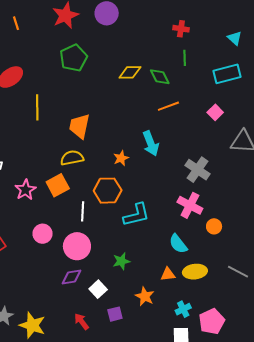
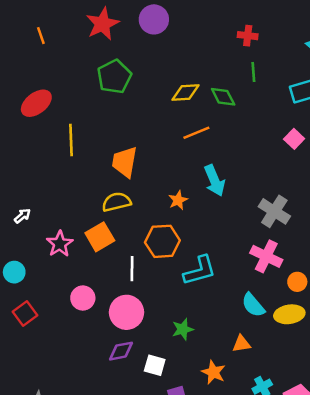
orange line: (168, 106) -> (196, 133), moved
yellow ellipse: (195, 272) -> (289, 314), moved
white square: (98, 289) -> (155, 365), turned -30

